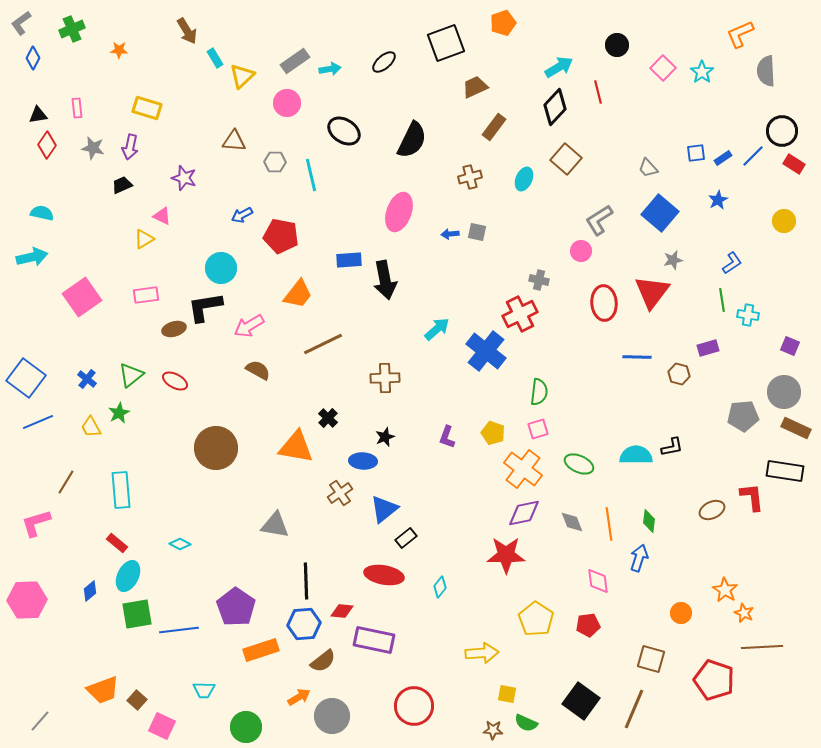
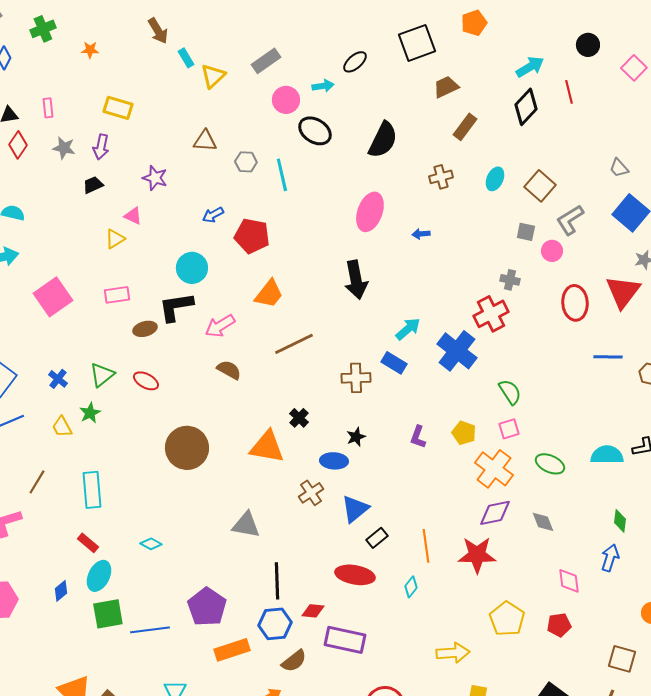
cyan arrow: (330, 69) -> (323, 86), moved
pink circle: (287, 103) -> (286, 100), moved
brown square: (566, 159) -> (540, 186), moved
gray square: (477, 232) -> (526, 232), moved
blue rectangle: (349, 260) -> (394, 363), moved, turned 35
green semicircle: (539, 392) -> (510, 392), turned -40
orange line: (609, 524) -> (426, 546), moved

